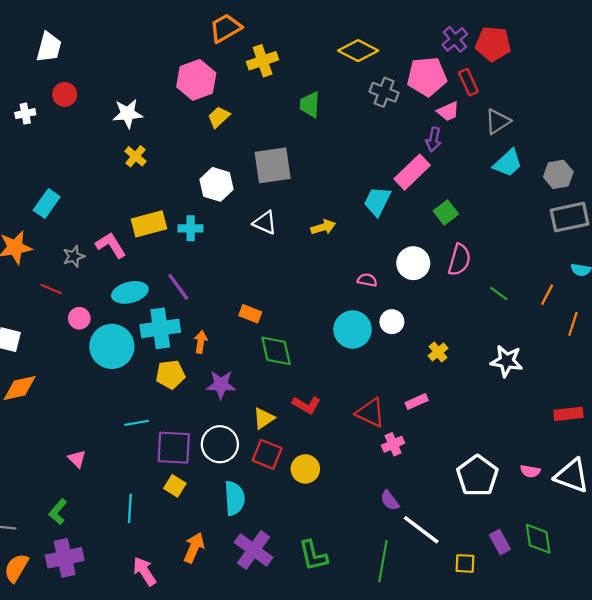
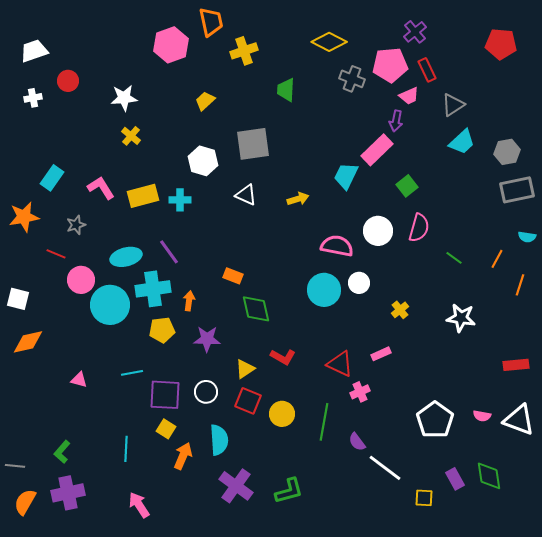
orange trapezoid: (225, 28) -> (211, 22), turned 108
red pentagon: (493, 44) -> (501, 44), moved
white trapezoid: (49, 47) -> (34, 51), moved, turned -124
pink hexagon: (196, 80) -> (171, 45), moved
pink L-shape: (111, 245) -> (101, 188), moved
pink semicircle: (367, 280) -> (337, 246), size x1.8
pink circle: (79, 318) -> (81, 280), size x1.4
white circle: (220, 444) -> (206, 392), size x0.7
pink triangle: (77, 459) -> (79, 380), moved, turned -30
orange arrow: (194, 548) -> (183, 456), moved
green L-shape: (313, 556) -> (289, 491), turned -92
green line: (383, 561) -> (324, 422), moved

